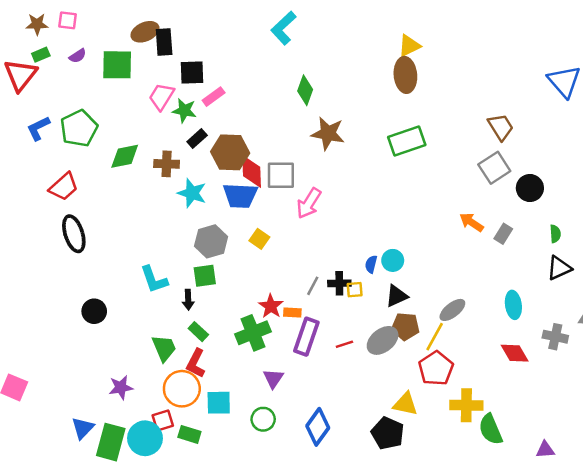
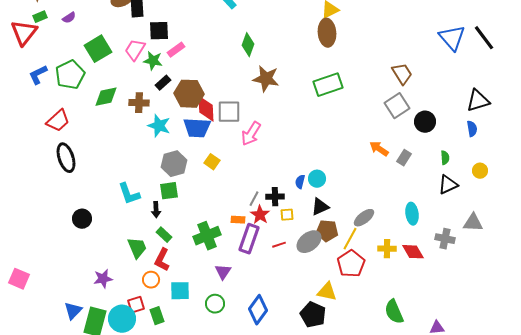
green square: (117, 65) -> (98, 49), moved, turned -32
yellow square: (355, 290) -> (287, 215), moved
red star: (271, 306) -> (260, 215), moved
orange circle: (182, 389) -> (151, 280), size x0.6
yellow cross: (466, 405) -> (387, 249), moved, size x0.7
green rectangle: (189, 434) -> (157, 316), turned 54

